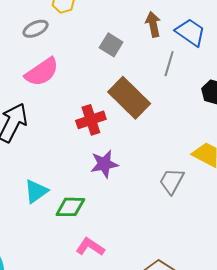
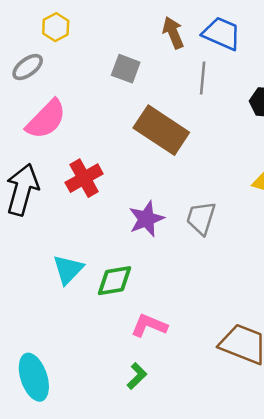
red cross: (91, 120) -> (84, 178), moved
gray trapezoid: (172, 181) -> (201, 218), moved

